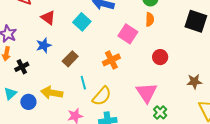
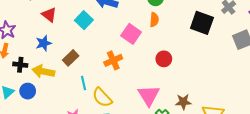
black cross: (22, 67) -> (20, 65), turned 32
brown star: (194, 82) -> (183, 102), moved
yellow arrow: (52, 93) -> (43, 71), moved
yellow semicircle: (102, 96) -> (102, 97), turned 95
blue circle: (28, 102) -> (28, 91), moved

